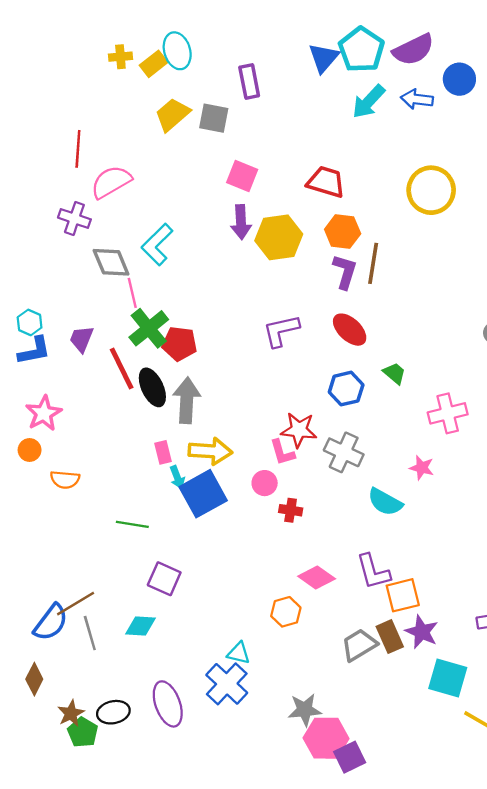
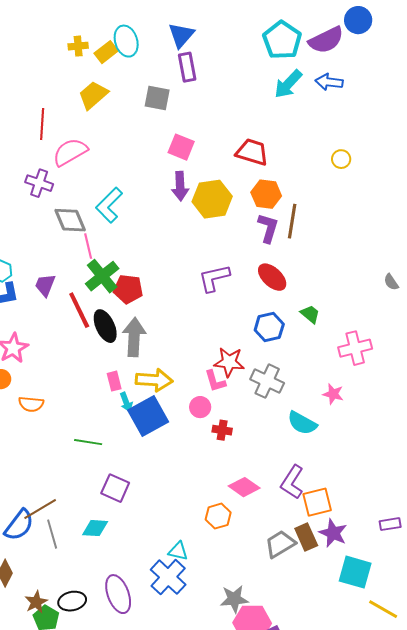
blue triangle: (324, 58) -> (181, 35), moved
blue circle: (459, 79) -> (358, 20), moved
yellow trapezoid: (172, 115) -> (93, 95), moved
yellow circle: (431, 190) -> (341, 159), size x0.5
purple L-shape: (373, 572) -> (292, 482), turned 48

